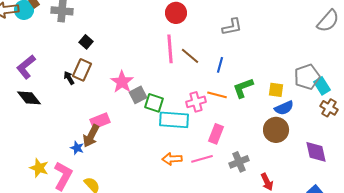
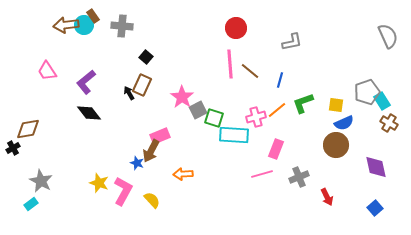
gray semicircle: (328, 21) -> (388, 36), turned -65
orange line: (217, 95) -> (277, 110), turned -54
orange arrow: (172, 159) -> (183, 174), moved

